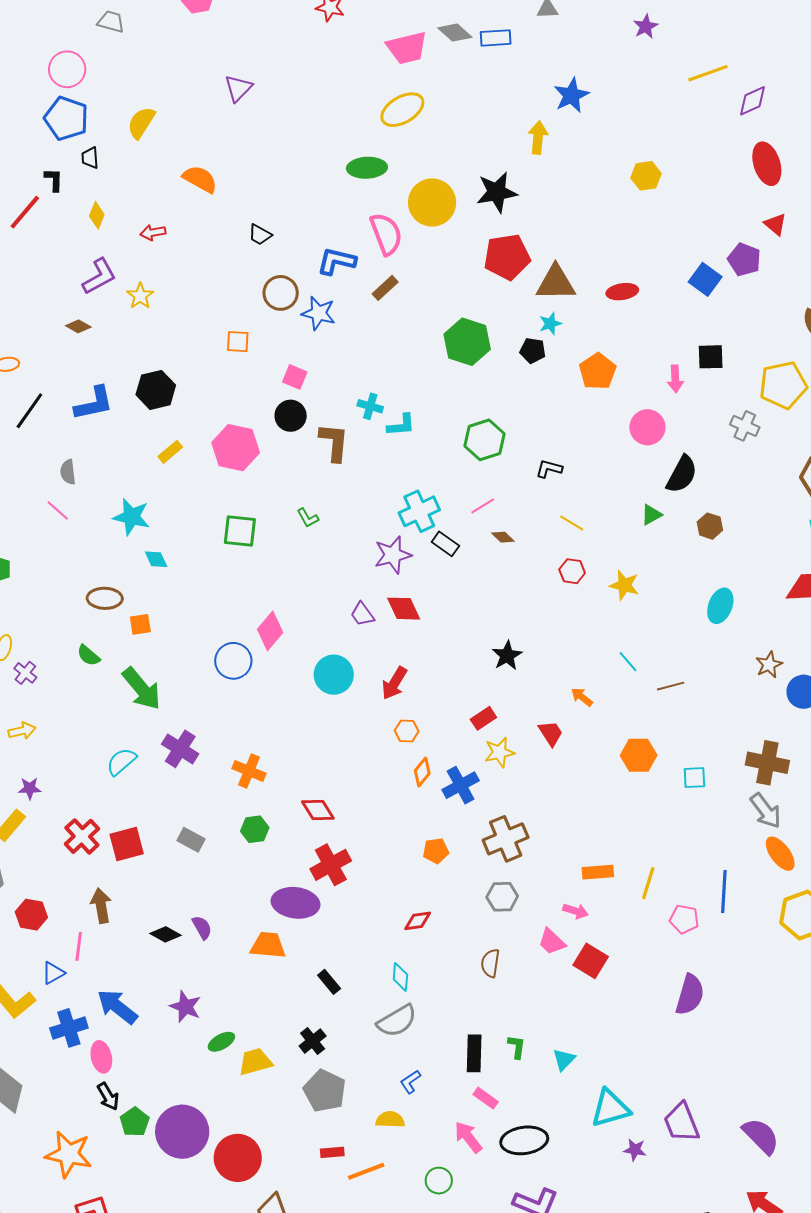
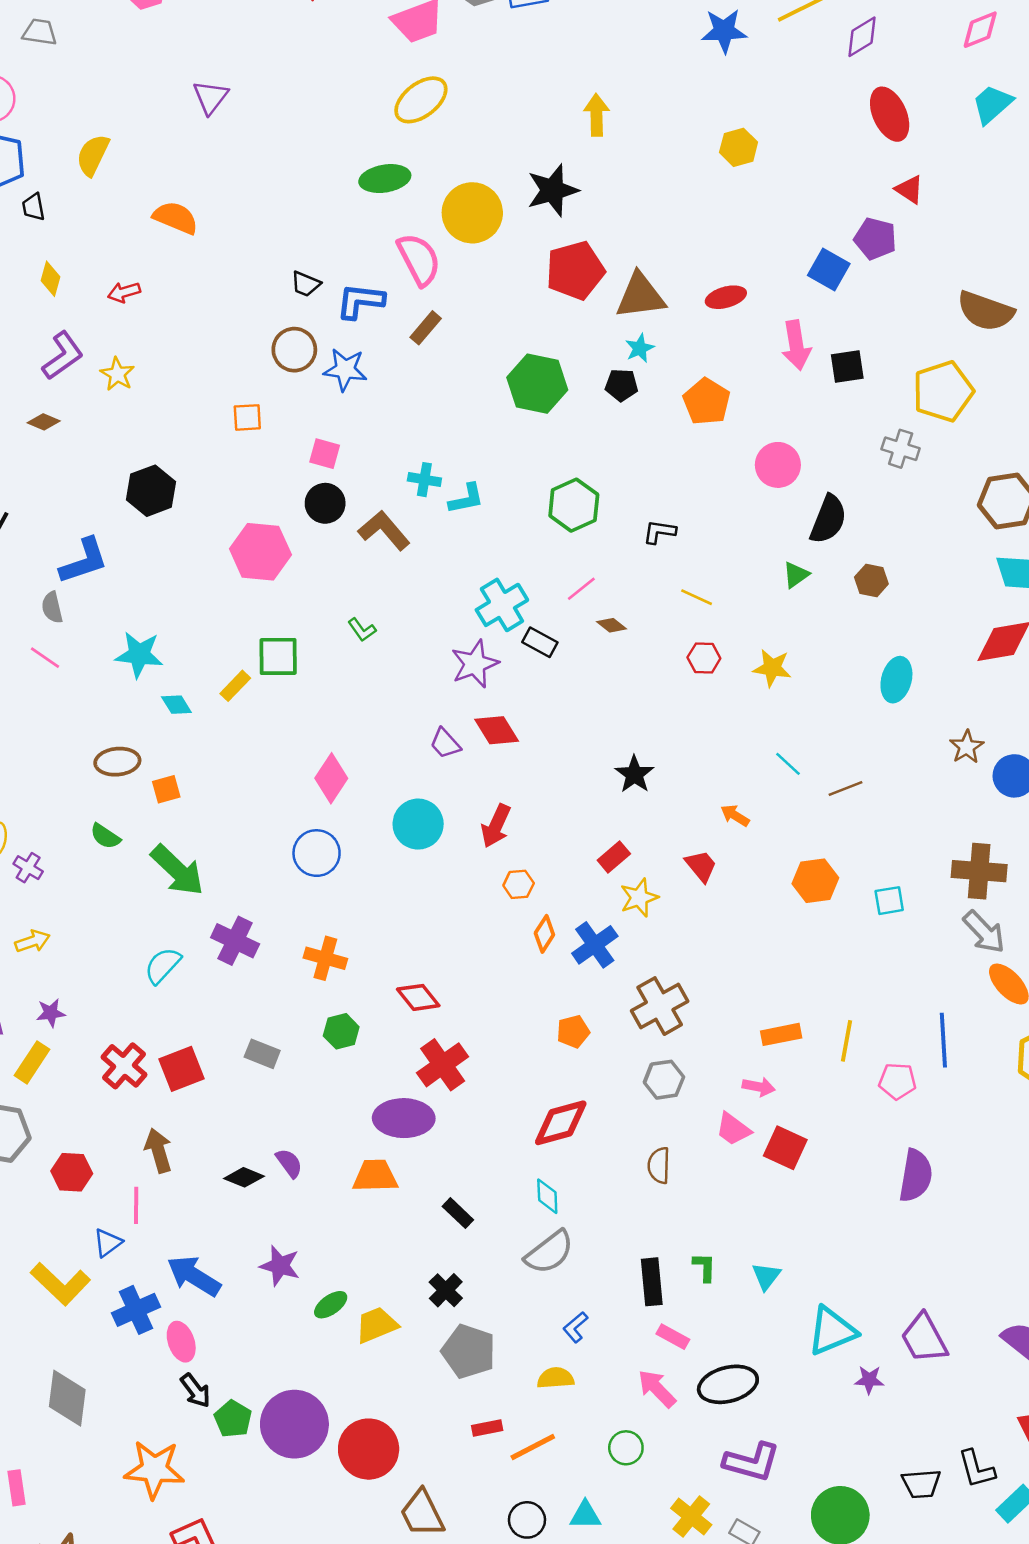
blue star: (571, 95) -> (724, 31), moved, turned 30
black trapezoid: (260, 235) -> (306, 284), moved
pink arrow: (675, 379) -> (796, 345), moved, size x1.4
blue L-shape: (94, 403) -> (84, 561), moved
brown L-shape: (334, 442) -> (384, 530), turned -39
yellow rectangle: (170, 452) -> (235, 686), moved
blue circle: (233, 661) -> (317, 853), moved
red diamond: (418, 921) -> (561, 1123), size x1.6

